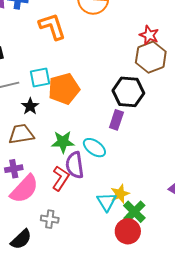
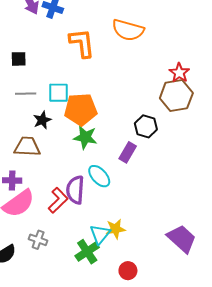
black hexagon: (128, 92) -> (146, 126), size x0.7
green star: (63, 142) -> (85, 137), moved
green cross: (134, 212) -> (87, 252), moved
red circle: (128, 231) -> (128, 271), moved, size x0.7

